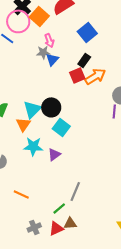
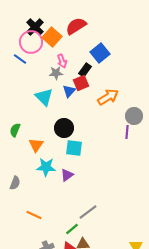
blue triangle: (52, 59) -> (69, 91), moved
black rectangle: (84, 60) -> (85, 70), moved
red square: (77, 75) -> (81, 83), moved
cyan triangle: (32, 109) -> (44, 97), moved, turned -30
cyan square: (61, 127) -> (74, 148), turned -30
gray line: (75, 191) -> (88, 212), turned 30

